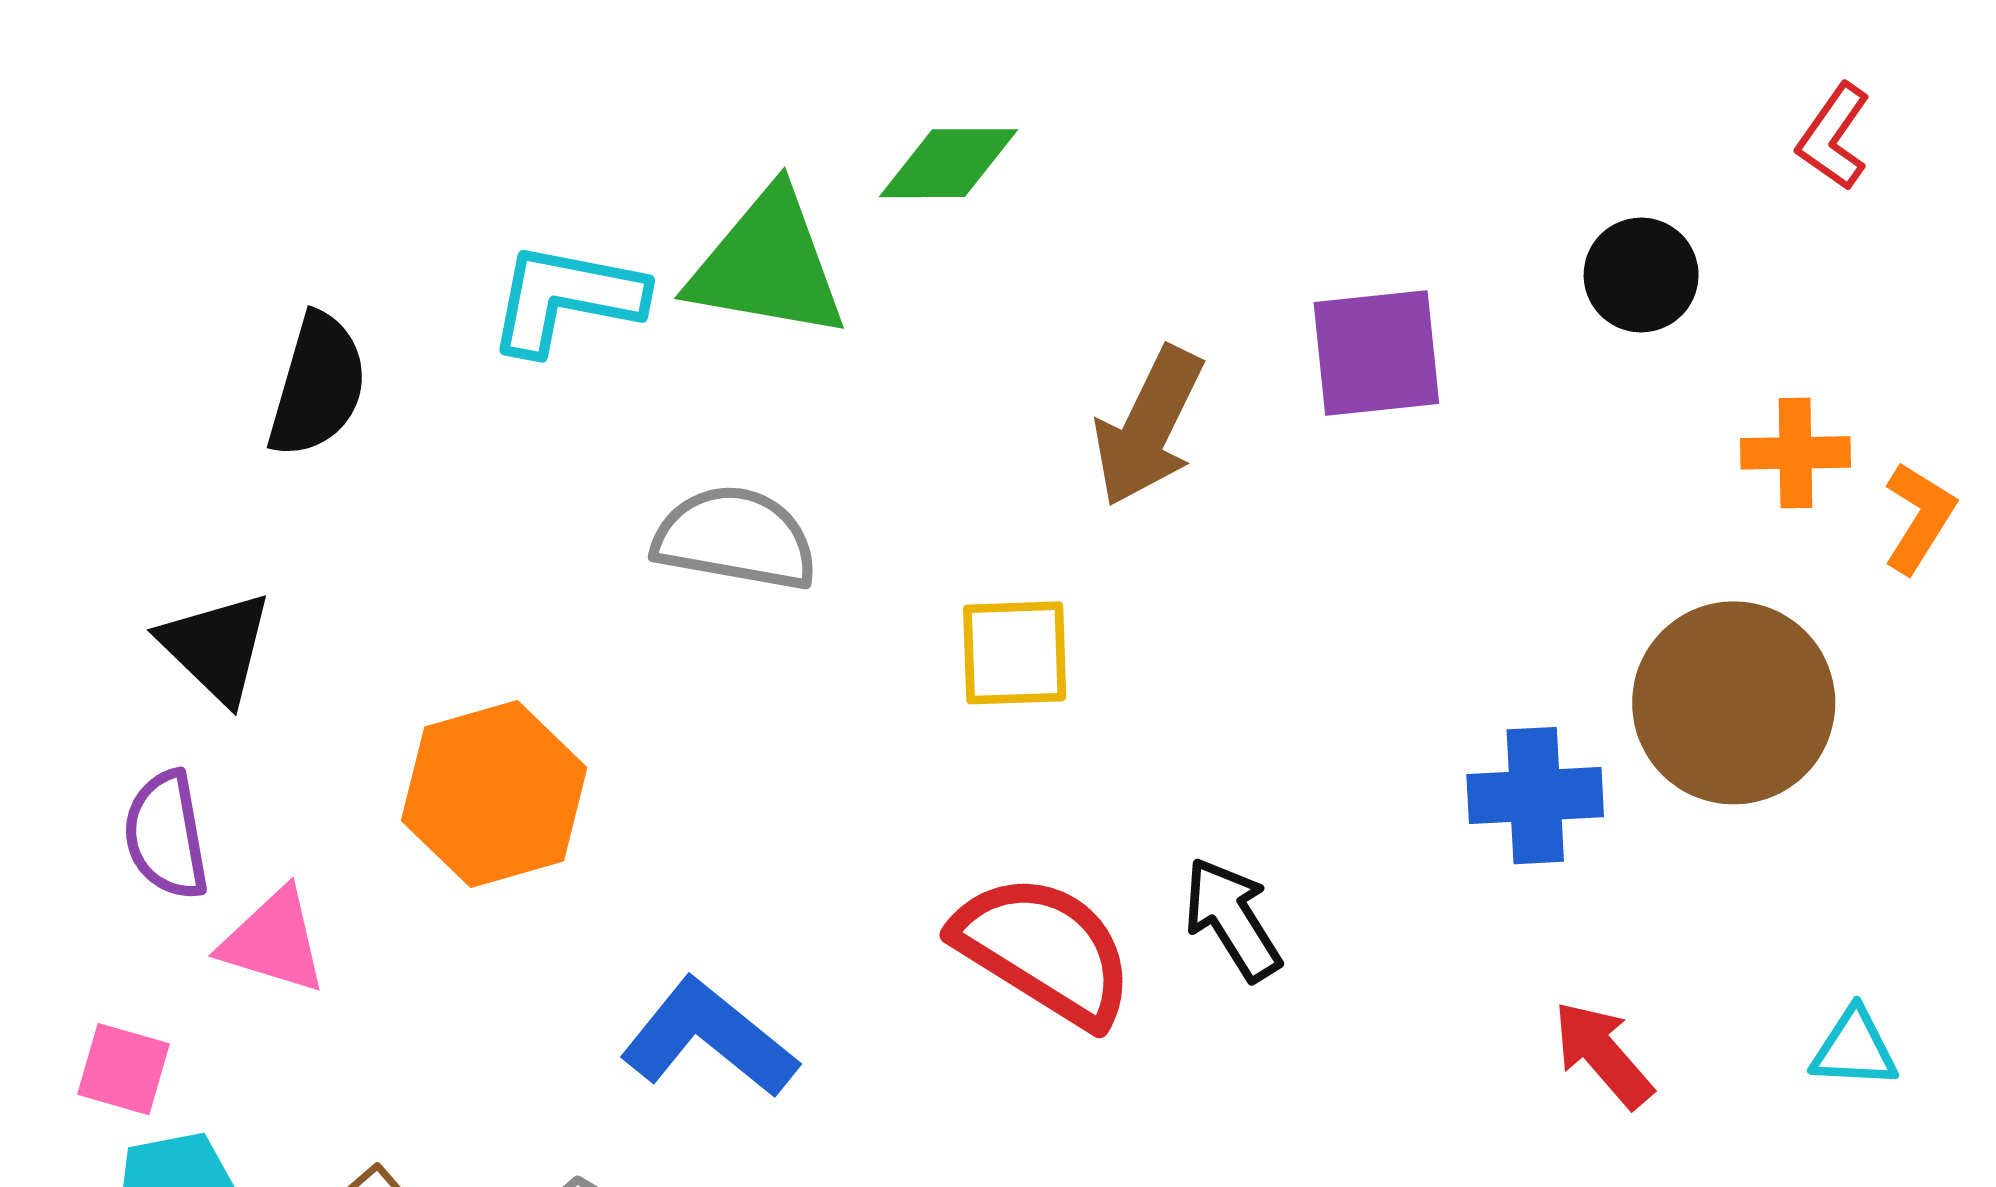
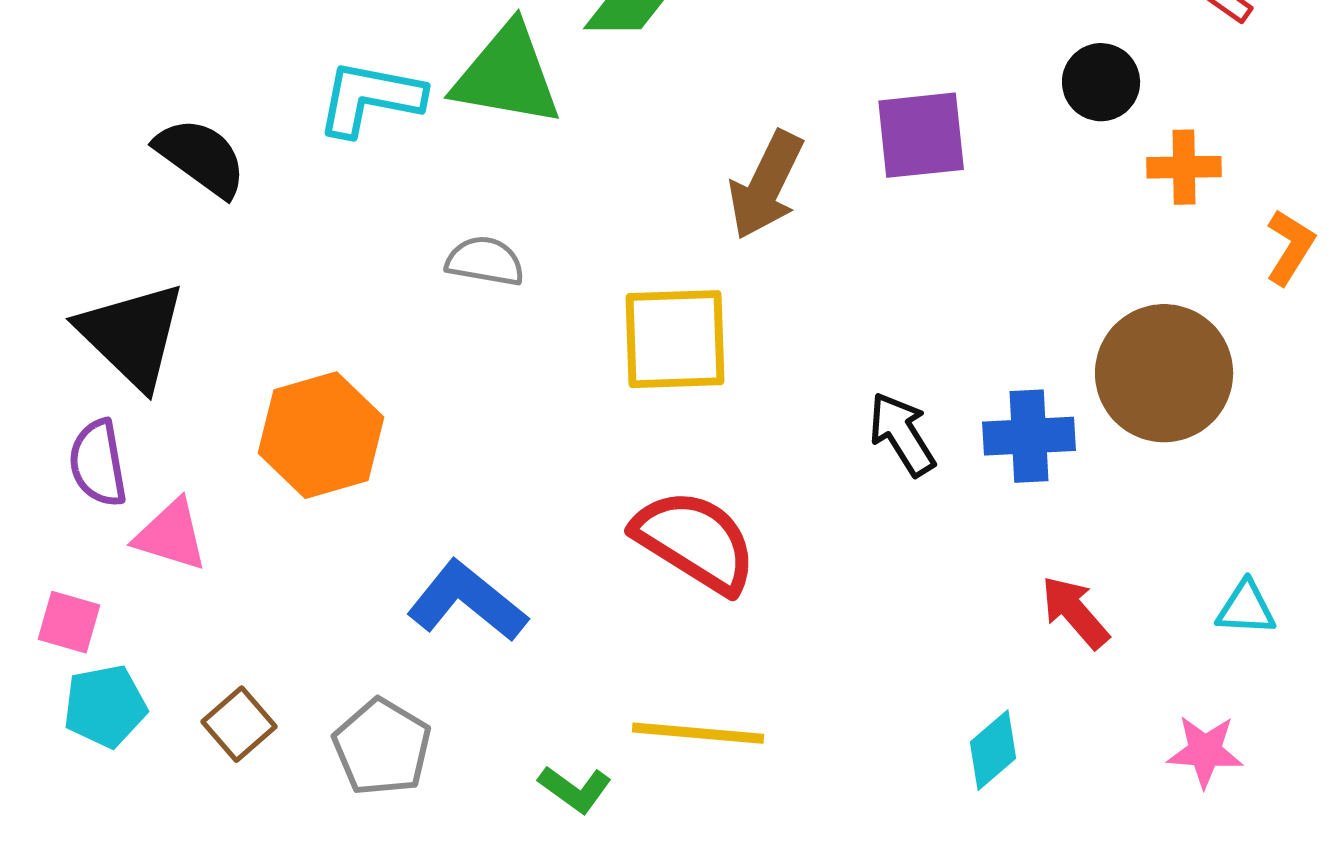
black semicircle: (318, 385) -> (201, 157), turned -70
orange cross: (1795, 453) -> (1184, 167), moved
gray semicircle: (735, 538) -> (485, 261), size x0.7
black triangle: (216, 647) -> (132, 335), size x1.4
yellow square: (1015, 653) -> (675, 339), size x1.4
black arrow: (1232, 919) -> (902, 434), moved

